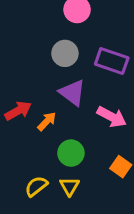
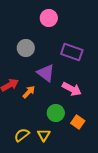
gray circle: (65, 53) -> (26, 48), moved
green circle: (71, 153) -> (56, 113), moved

